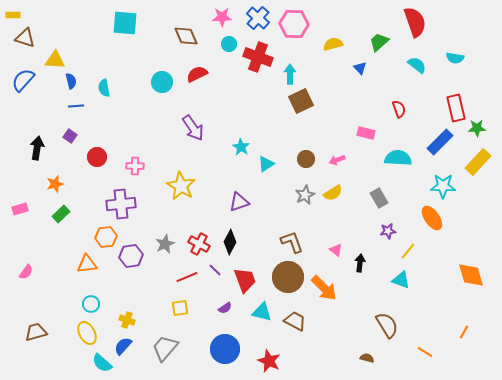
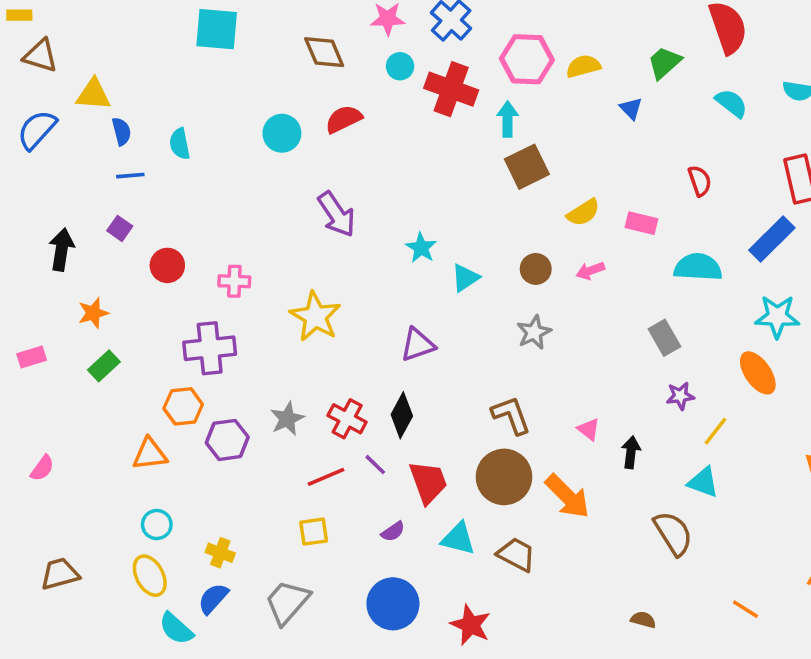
pink hexagon: (294, 24) -> (527, 59), moved
yellow semicircle: (333, 193) -> (583, 213), moved
brown semicircle: (387, 325) -> (673, 533), moved

